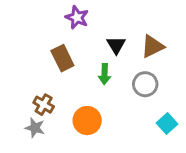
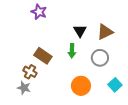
purple star: (77, 17) -> (39, 12), moved
brown rectangle: (62, 58) -> (43, 56), moved, turned -30
orange circle: (87, 121) -> (81, 86), moved

